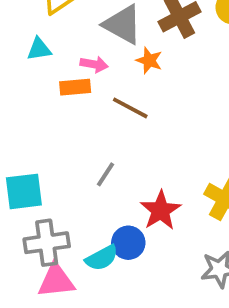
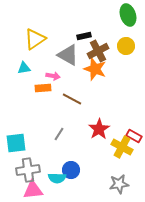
orange star: (149, 60) -> (95, 69), moved, size x1.6
red star: (161, 210) -> (99, 129), moved
cyan semicircle: (102, 258) -> (57, 178), turned 30

